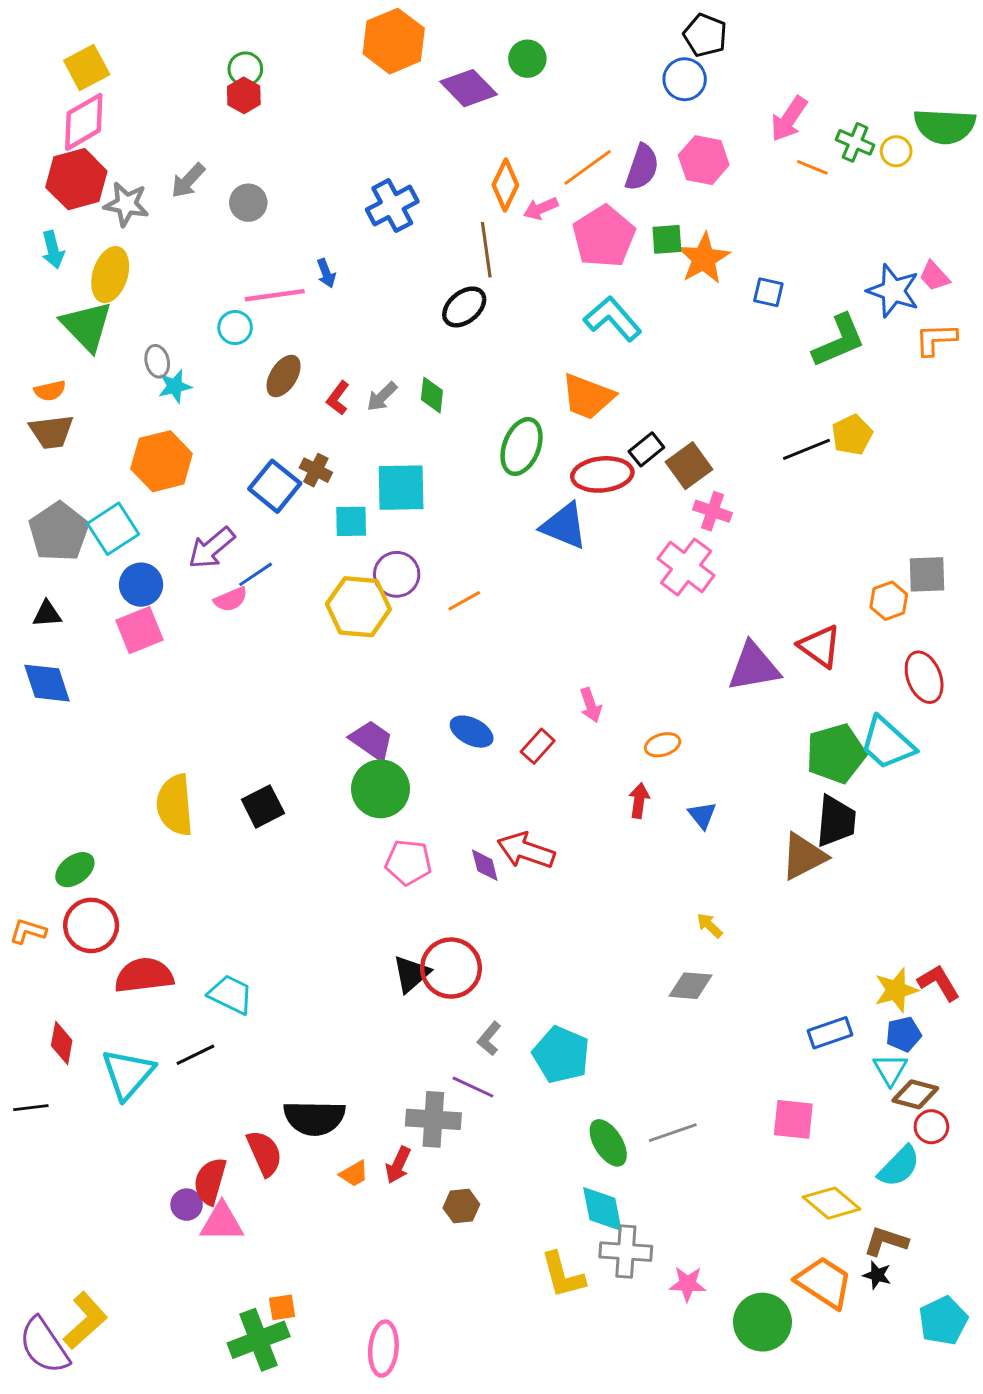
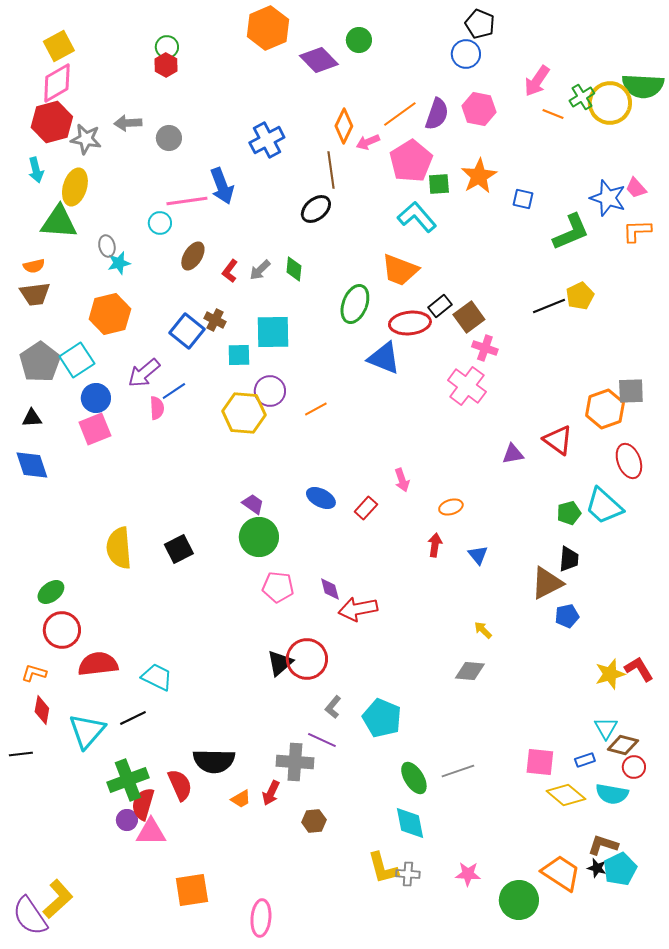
green cross: (855, 142) -> (582, 97), turned 35
yellow circle: (896, 151) -> (610, 103), size x2.0
gray arrow: (188, 181) -> (128, 123), turned 44
green square: (667, 239) -> (439, 184), moved
blue arrow: (326, 273) -> (222, 186), size x1.8
green triangle: (87, 326) -> (59, 222), turned -42
pink semicircle: (231, 599) -> (157, 408), turned -70
orange hexagon: (889, 601) -> (605, 409), size x1.5
purple triangle: (754, 667) -> (513, 454), size x0.6
purple trapezoid: (372, 740) -> (253, 504), size x0.7
green pentagon: (836, 754) -> (569, 513), size x0.6
black trapezoid: (836, 821) -> (569, 559), size x0.7
red arrow: (526, 851) -> (358, 609), moved, turned -30
orange L-shape: (28, 931) -> (34, 673), moved
blue rectangle: (830, 1033) -> (585, 760), moved, size x0.7
blue pentagon: (903, 1034) -> (567, 616), moved
cyan semicircle: (899, 1166) -> (612, 794), turned 56
yellow diamond: (832, 1203) -> (566, 795), moved
gray cross: (626, 1252) -> (408, 874), moved, size x0.7
orange square: (282, 1307) -> (192, 890), size x1.8
cyan pentagon: (943, 1321) -> (620, 869), moved
green cross: (259, 1340) -> (128, 780), moved

